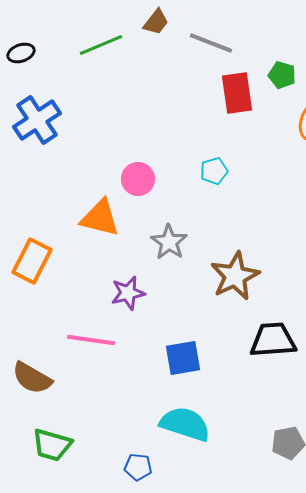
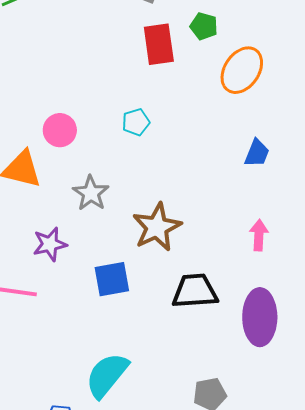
blue square: (183, 358) -> (112, 279), moved
cyan semicircle: (185, 424) -> (107, 375), turned -69

